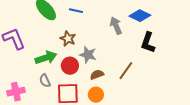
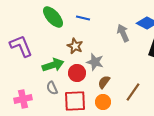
brown line: (126, 71) -> (133, 92), moved
brown semicircle: (97, 75) -> (104, 82), turned -32

